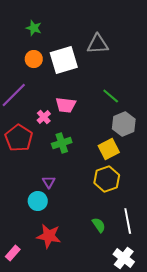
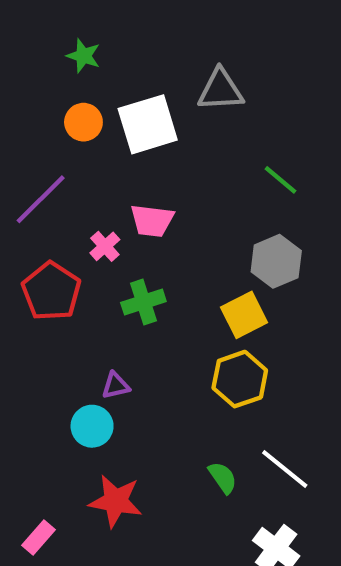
green line: (111, 96) -> (280, 180), moved
purple triangle: (49, 182) -> (116, 385), turned 48
white line: (128, 221) -> (285, 469), turned -40

